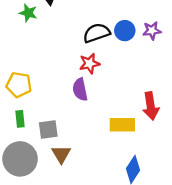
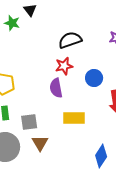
blue circle: (125, 31) -> (94, 78), moved
yellow rectangle: (122, 125) -> (74, 118), moved

